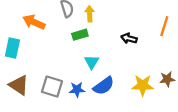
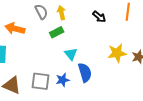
black arrow: (129, 38) -> (99, 17), moved, turned -144
yellow star: (143, 85) -> (117, 53), moved
blue semicircle: (104, 86) -> (85, 73), turned -60

